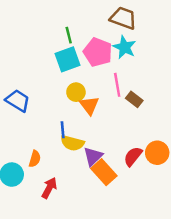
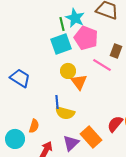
cyan star: (124, 47) -> (75, 18), moved
pink line: (117, 85) -> (102, 65), turned -48
brown rectangle: (134, 99) -> (116, 51), moved, turned 72
purple triangle: (93, 156) -> (71, 143), moved

